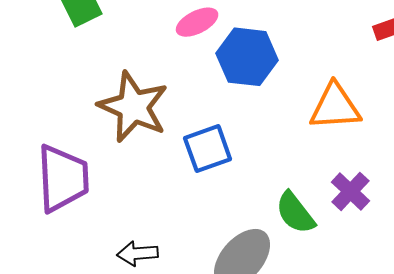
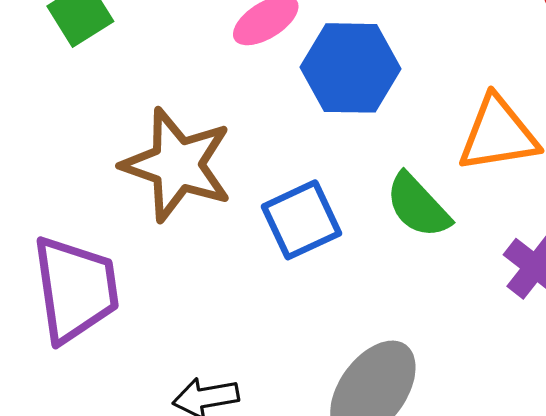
green semicircle: (295, 213) -> (418, 206), moved

